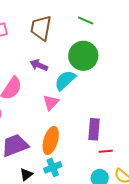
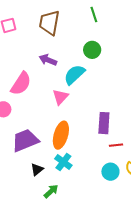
green line: (86, 20) -> (94, 15), turned 49
green circle: (83, 56) -> (92, 50), size x0.6
cyan cross: (53, 167) -> (63, 162), turned -30

